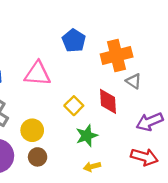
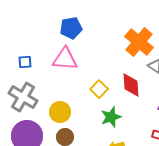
blue pentagon: (74, 41) -> (71, 28), moved, turned 30
orange cross: (117, 56) -> (139, 42), turned -36

